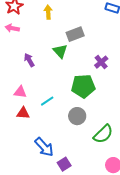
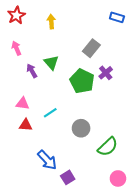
pink arrow: (12, 28) -> (16, 48), moved, turned 56
gray rectangle: (75, 34) -> (91, 48), moved, turned -30
green triangle: (60, 51) -> (51, 63), moved
green pentagon: (83, 86) -> (82, 81), moved, turned 30

